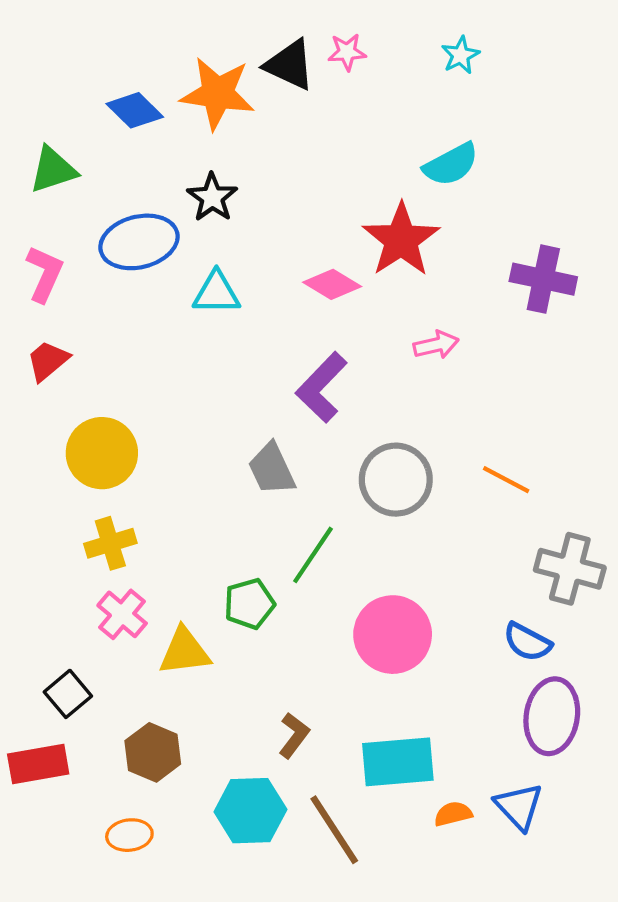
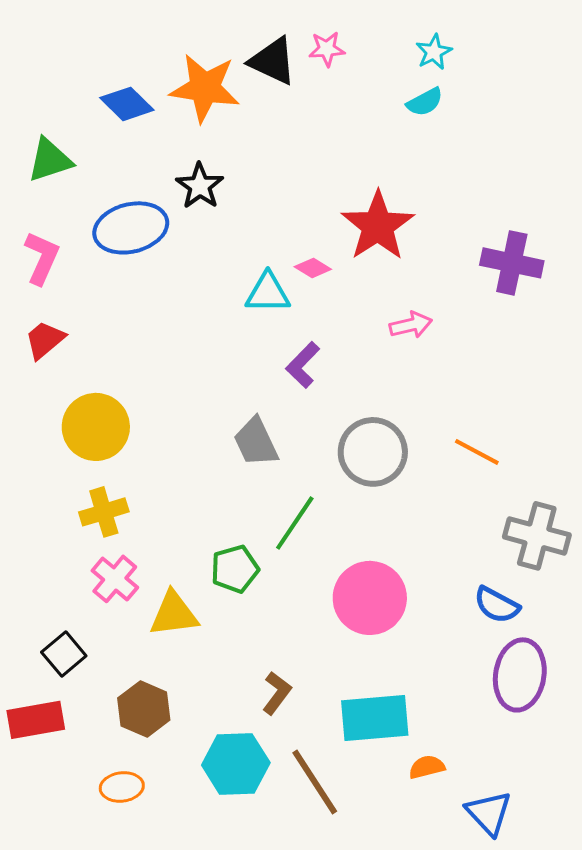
cyan semicircle: (451, 164) -> (425, 102), moved, size x0.7
pink diamond: (332, 284) -> (313, 268), size x0.7
cyan triangle: (216, 293) -> (268, 293), moved
purple L-shape: (322, 387) -> (303, 365), size x0.7
blue triangle: (519, 806) -> (489, 813), moved

